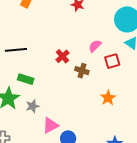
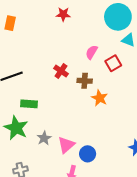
orange star: (108, 98) -> (100, 98), moved
gray star: (33, 106) -> (44, 138), moved

